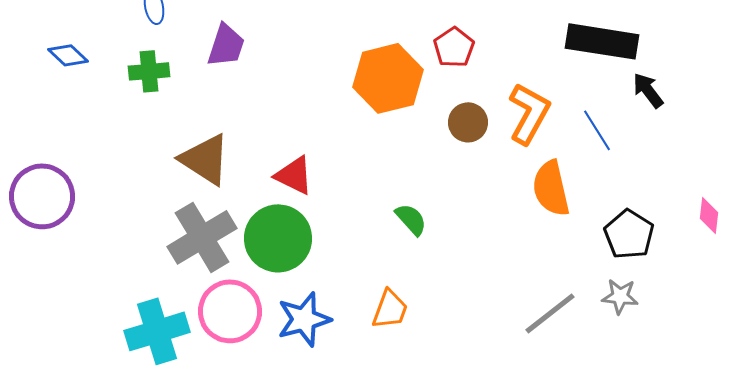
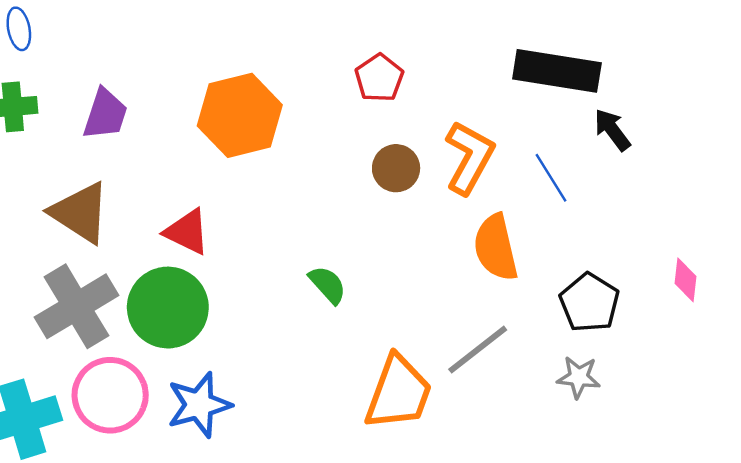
purple trapezoid: (226, 45) -> (105, 114), moved
orange hexagon: (388, 78) -> (240, 115), moved
orange trapezoid: (390, 309) -> (398, 393), moved, size x1.6
gray line: (550, 313) -> (478, 350), moved

